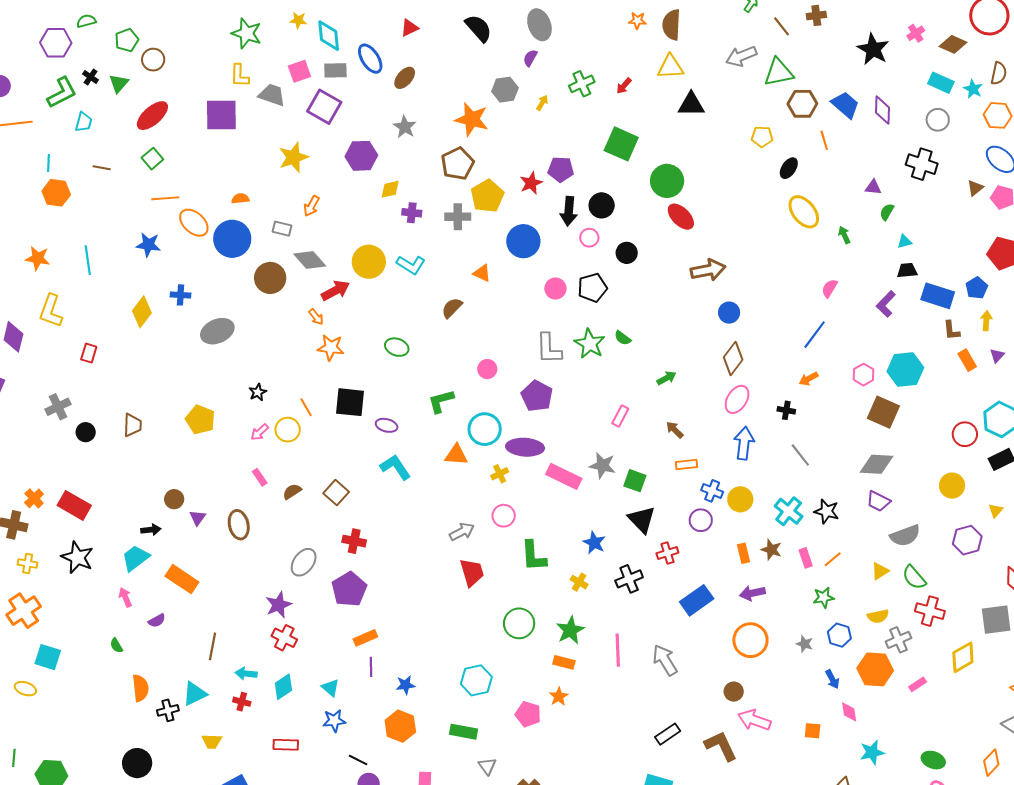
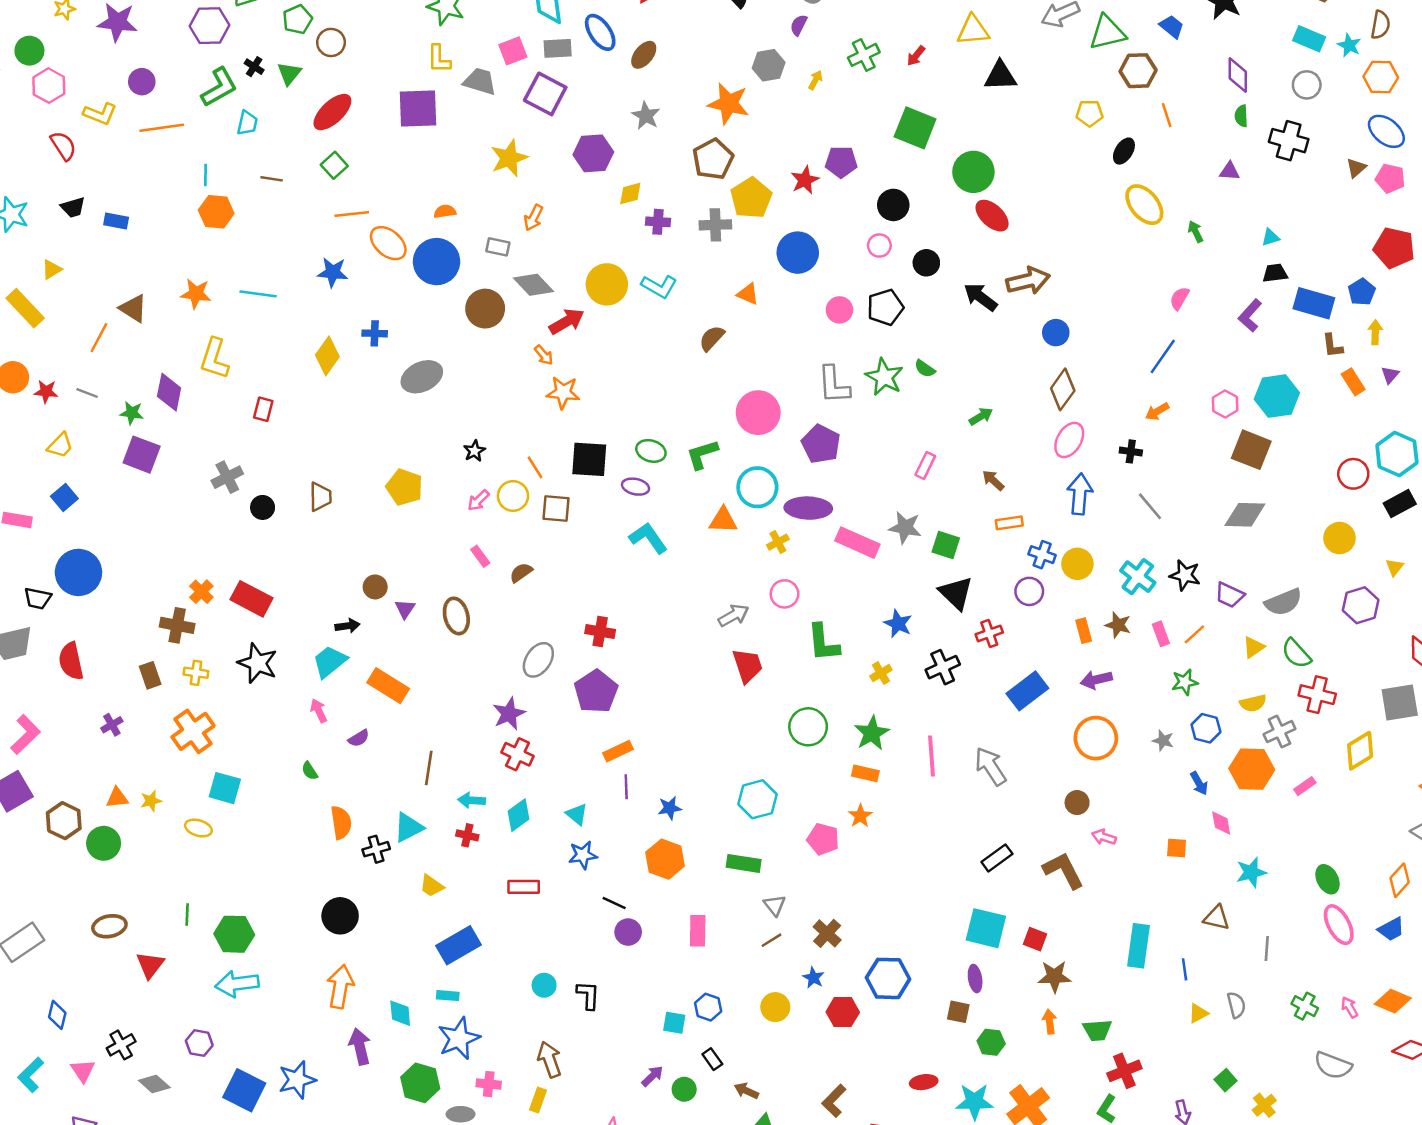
blue trapezoid: (845, 105) -> (1172, 27), moved, size x0.7
black arrow: (569, 211) -> (980, 297), moved, turned 124
green semicircle: (887, 212) -> (1241, 116), moved, turned -30
cyan line: (88, 260) -> (258, 294), turned -72
green ellipse: (397, 347) -> (651, 451), moved
pink circle: (487, 369) -> (758, 413), size x1.8
brown square: (336, 493) -> (556, 508), moved, turned -35
purple trapezoid: (878, 501) -> (1230, 595), moved
yellow cross: (579, 582) -> (881, 673), turned 30
pink arrow: (754, 720) -> (1104, 837), size x0.6
yellow trapezoid: (212, 741) -> (432, 886), turned 35
green ellipse: (933, 760) -> (1327, 879), turned 45

